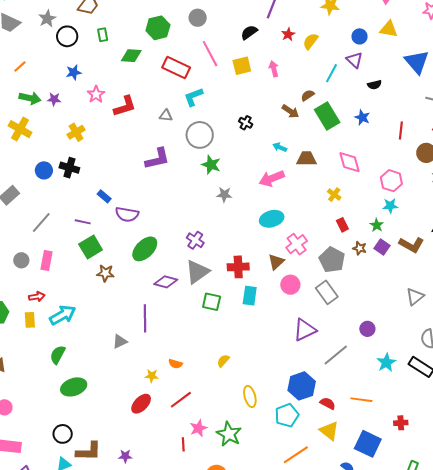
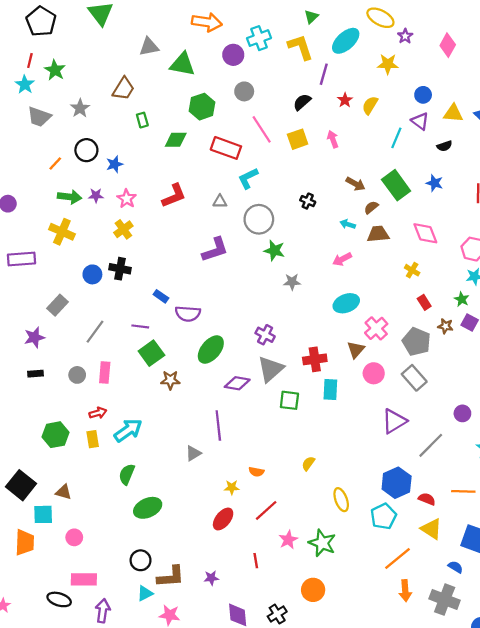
yellow triangle: (389, 29) -> (453, 113), moved
black circle: (67, 36) -> (86, 150), moved
pink star: (96, 94) -> (127, 199), moved
brown semicircle: (308, 95) -> (371, 207), moved
pink arrow: (272, 178) -> (342, 259), size x0.7
red line: (183, 444) -> (256, 561), moved

